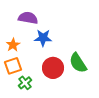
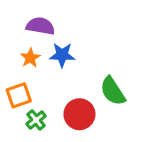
orange star: (13, 45) -> (30, 58), moved
red circle: (53, 68) -> (79, 114), moved

